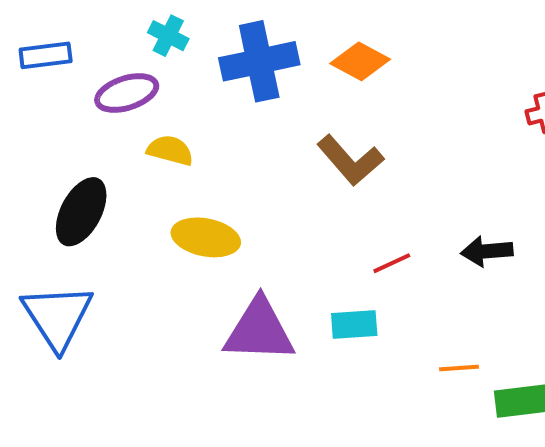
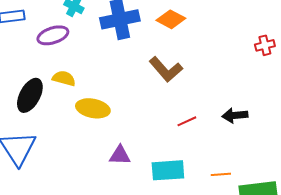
yellow semicircle: (170, 150) -> (64, 78), moved
cyan rectangle: (354, 325) -> (168, 170), moved, size x1.4
purple triangle: (259, 330) -> (120, 155), size x0.6

